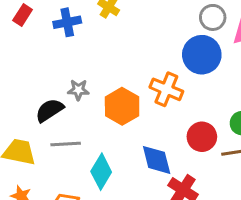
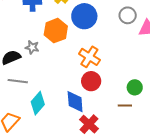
blue circle: (202, 55) -> (84, 16), moved
orange hexagon: (122, 106) -> (56, 31), moved
red circle: (202, 137) -> (91, 81), moved

